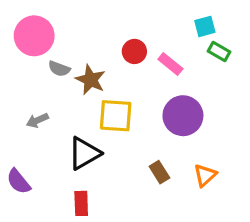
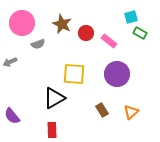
gray semicircle: (59, 69) -> (38, 44), turned -40
brown star: (91, 80) -> (62, 24), moved
gray arrow: (37, 120) -> (10, 62), moved

